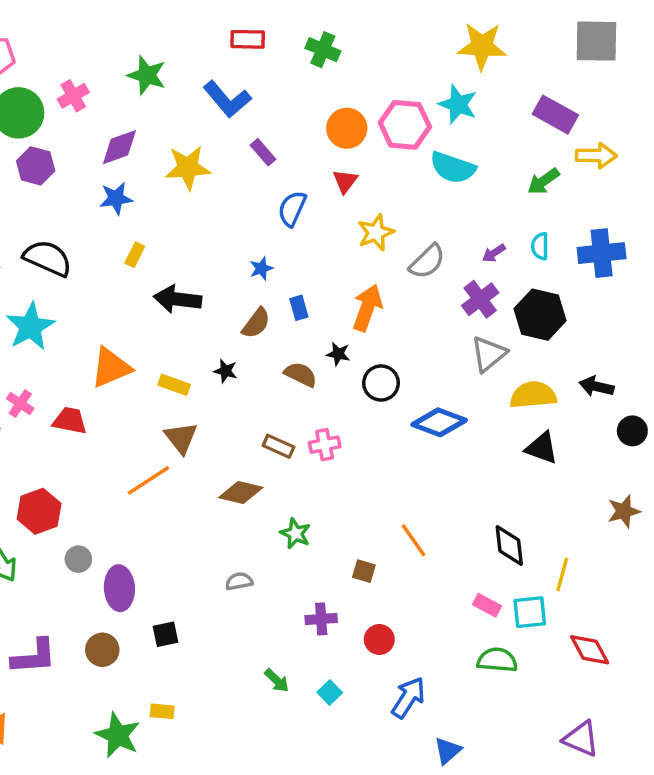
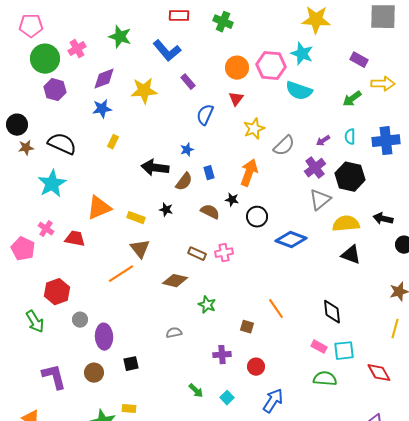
purple rectangle: (555, 115) -> (359, 60), size x0.7
black arrow: (178, 299) -> (155, 168), moved
yellow line: (562, 575) -> (395, 329), moved
purple L-shape: (34, 657) -> (54, 377), turned -100

